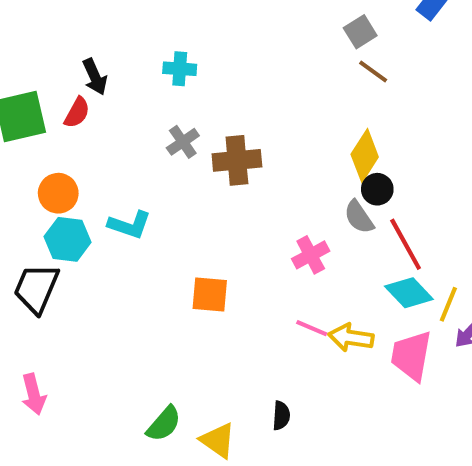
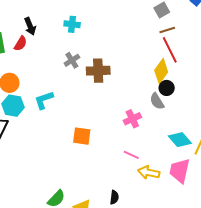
brown line: (373, 72) -> (167, 30), turned -56
cyan L-shape: (130, 225) -> (44, 100), turned 140
red line: (406, 244) -> (170, 50), moved
yellow arrow: (351, 337) -> (149, 172), moved

